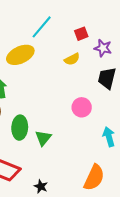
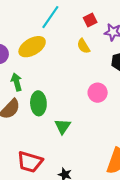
yellow semicircle: (72, 59) -> (83, 46), turned 91
green ellipse: (20, 128) -> (38, 103), moved

